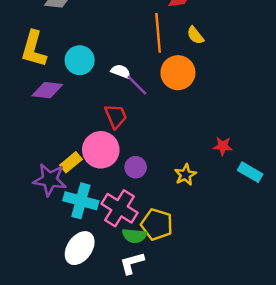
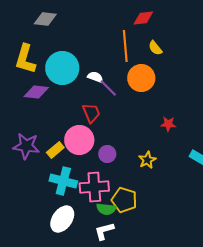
cyan circle: (80, 60) -> (62, 68), size x1.4
red star: (223, 146) -> (168, 124), moved
purple star: (50, 180) -> (26, 146), moved
pink cross: (119, 208) -> (94, 187), turned -36

